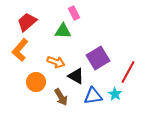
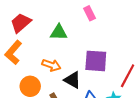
pink rectangle: (74, 13) -> (89, 13), moved
purple square: (98, 58) -> (96, 61), turned 35

